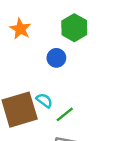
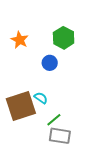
green line: (65, 114) -> (54, 120), moved

